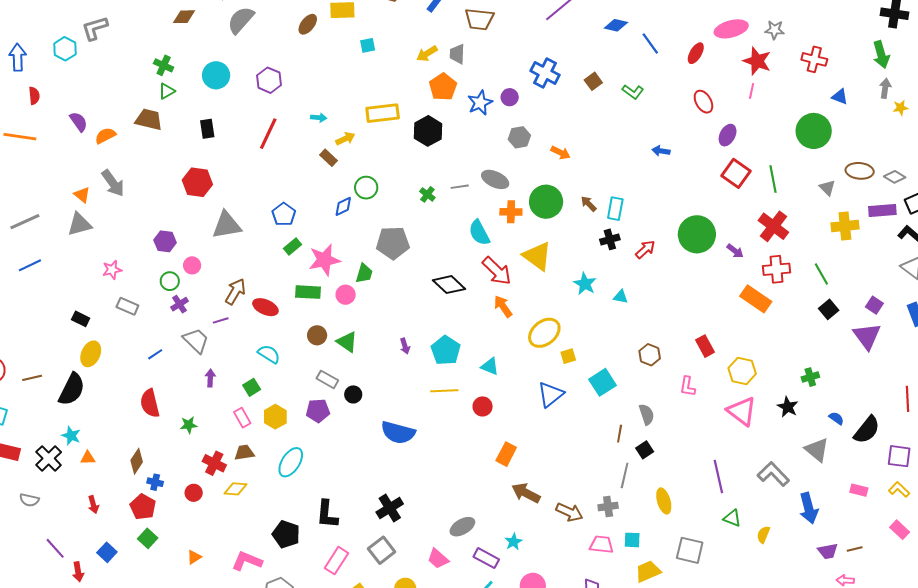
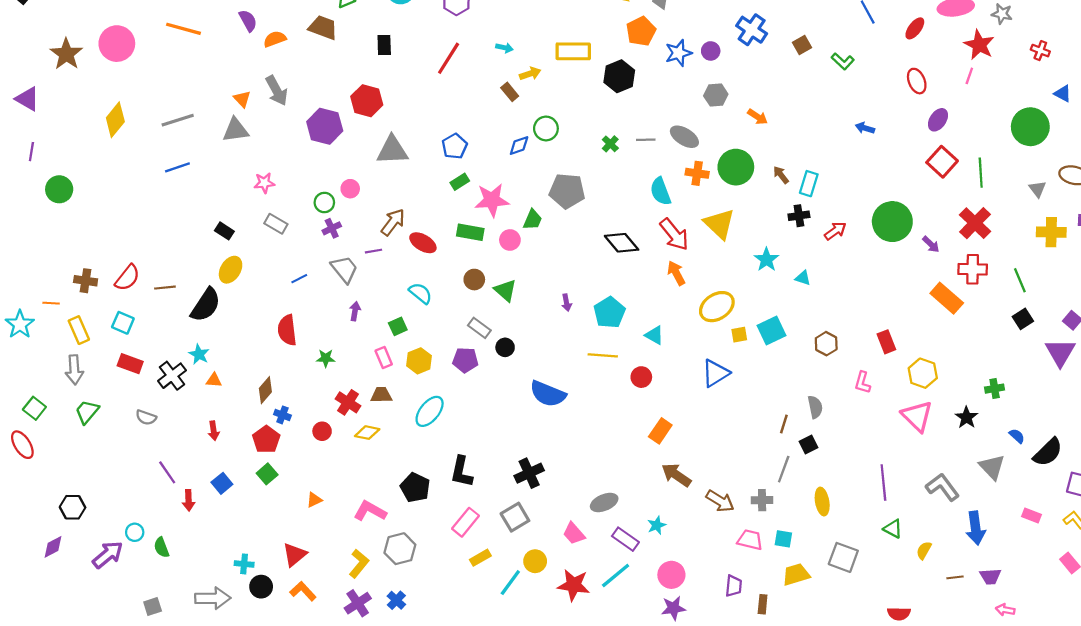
red cross: (814, 59) -> (1040, 51), size x0.7
purple hexagon: (165, 241) -> (325, 126), moved, size x1.5
cyan square: (603, 382) -> (771, 330), moved
brown line: (855, 549) -> (955, 577), moved

